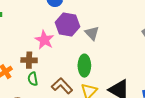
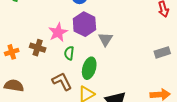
green semicircle: (33, 79) -> (69, 53), moved

